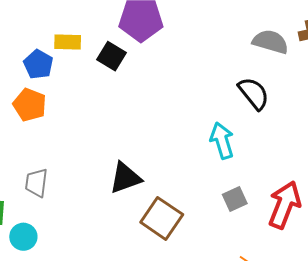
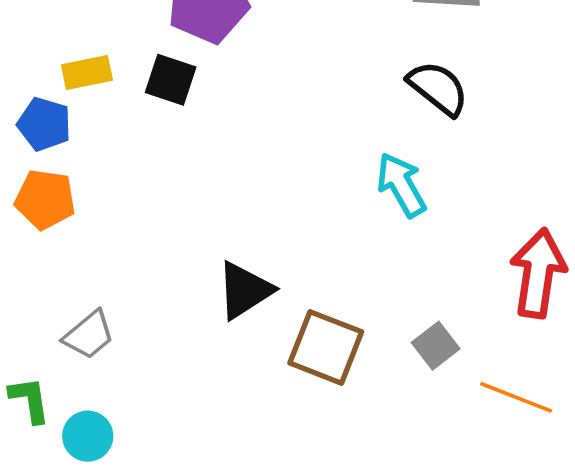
gray trapezoid: (36, 183) -> (89, 335), turned -124
gray square: (235, 199) -> (436, 346), moved

